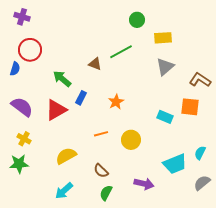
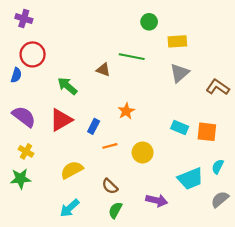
green line: (121, 52) -> (132, 57), turned 40
blue rectangle: (81, 98) -> (94, 126), moved
orange square: (190, 107) -> (207, 132), moved

